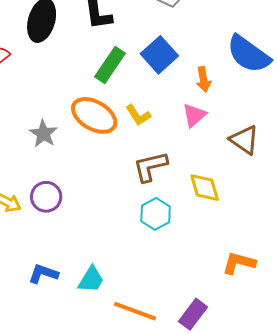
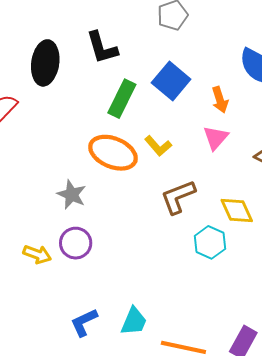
gray star: (43, 134) -> (72, 195), moved
cyan hexagon: (156, 214) -> (210, 242), moved
blue L-shape: (43, 274) -> (84, 322), turned -36

